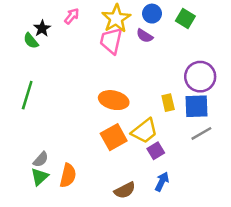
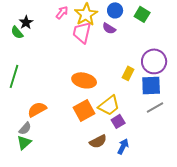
pink arrow: (72, 16) -> (62, 12), moved
yellow rectangle: (168, 103) -> (128, 73), moved, turned 40
orange semicircle: (68, 175) -> (37, 109), moved, turned -132
brown semicircle: (125, 190) -> (98, 141), moved

